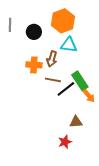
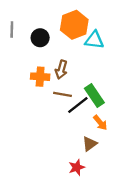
cyan triangle: (69, 45) -> (94, 40), moved
orange arrow: (89, 96) -> (100, 123), moved
brown triangle: (76, 122) -> (90, 144), turned -32

